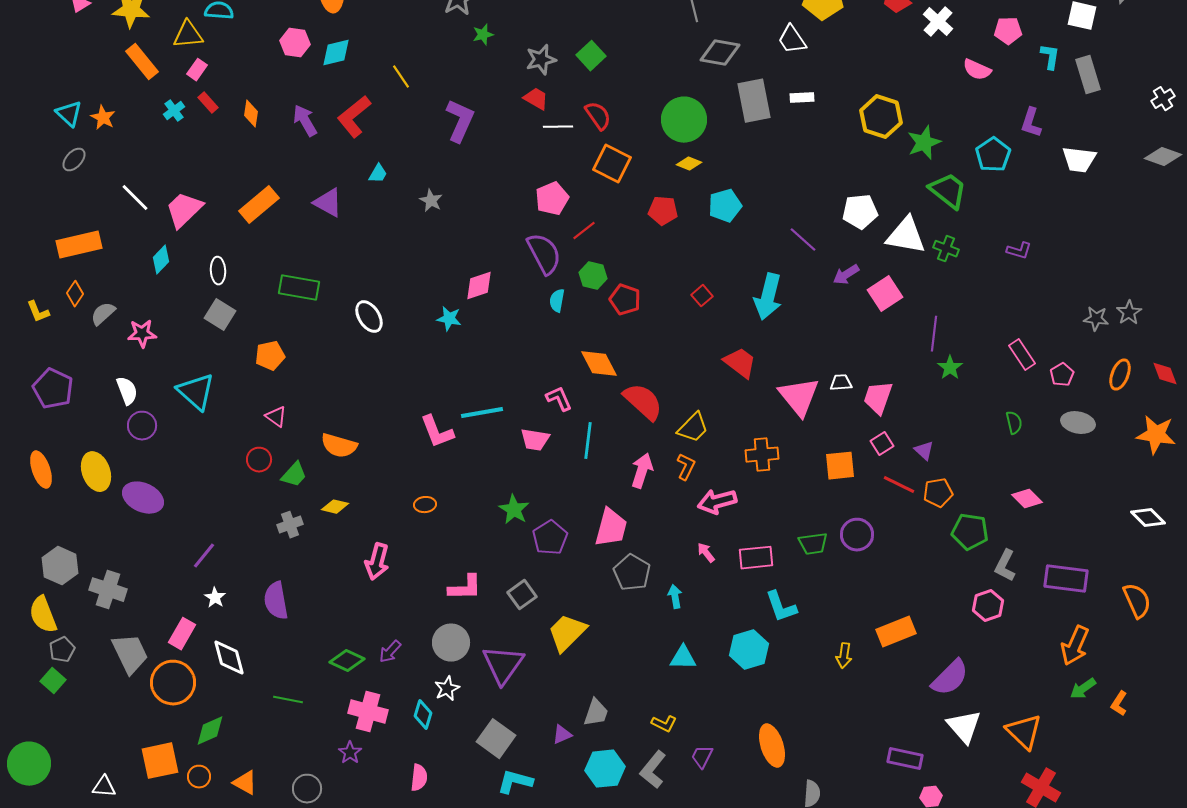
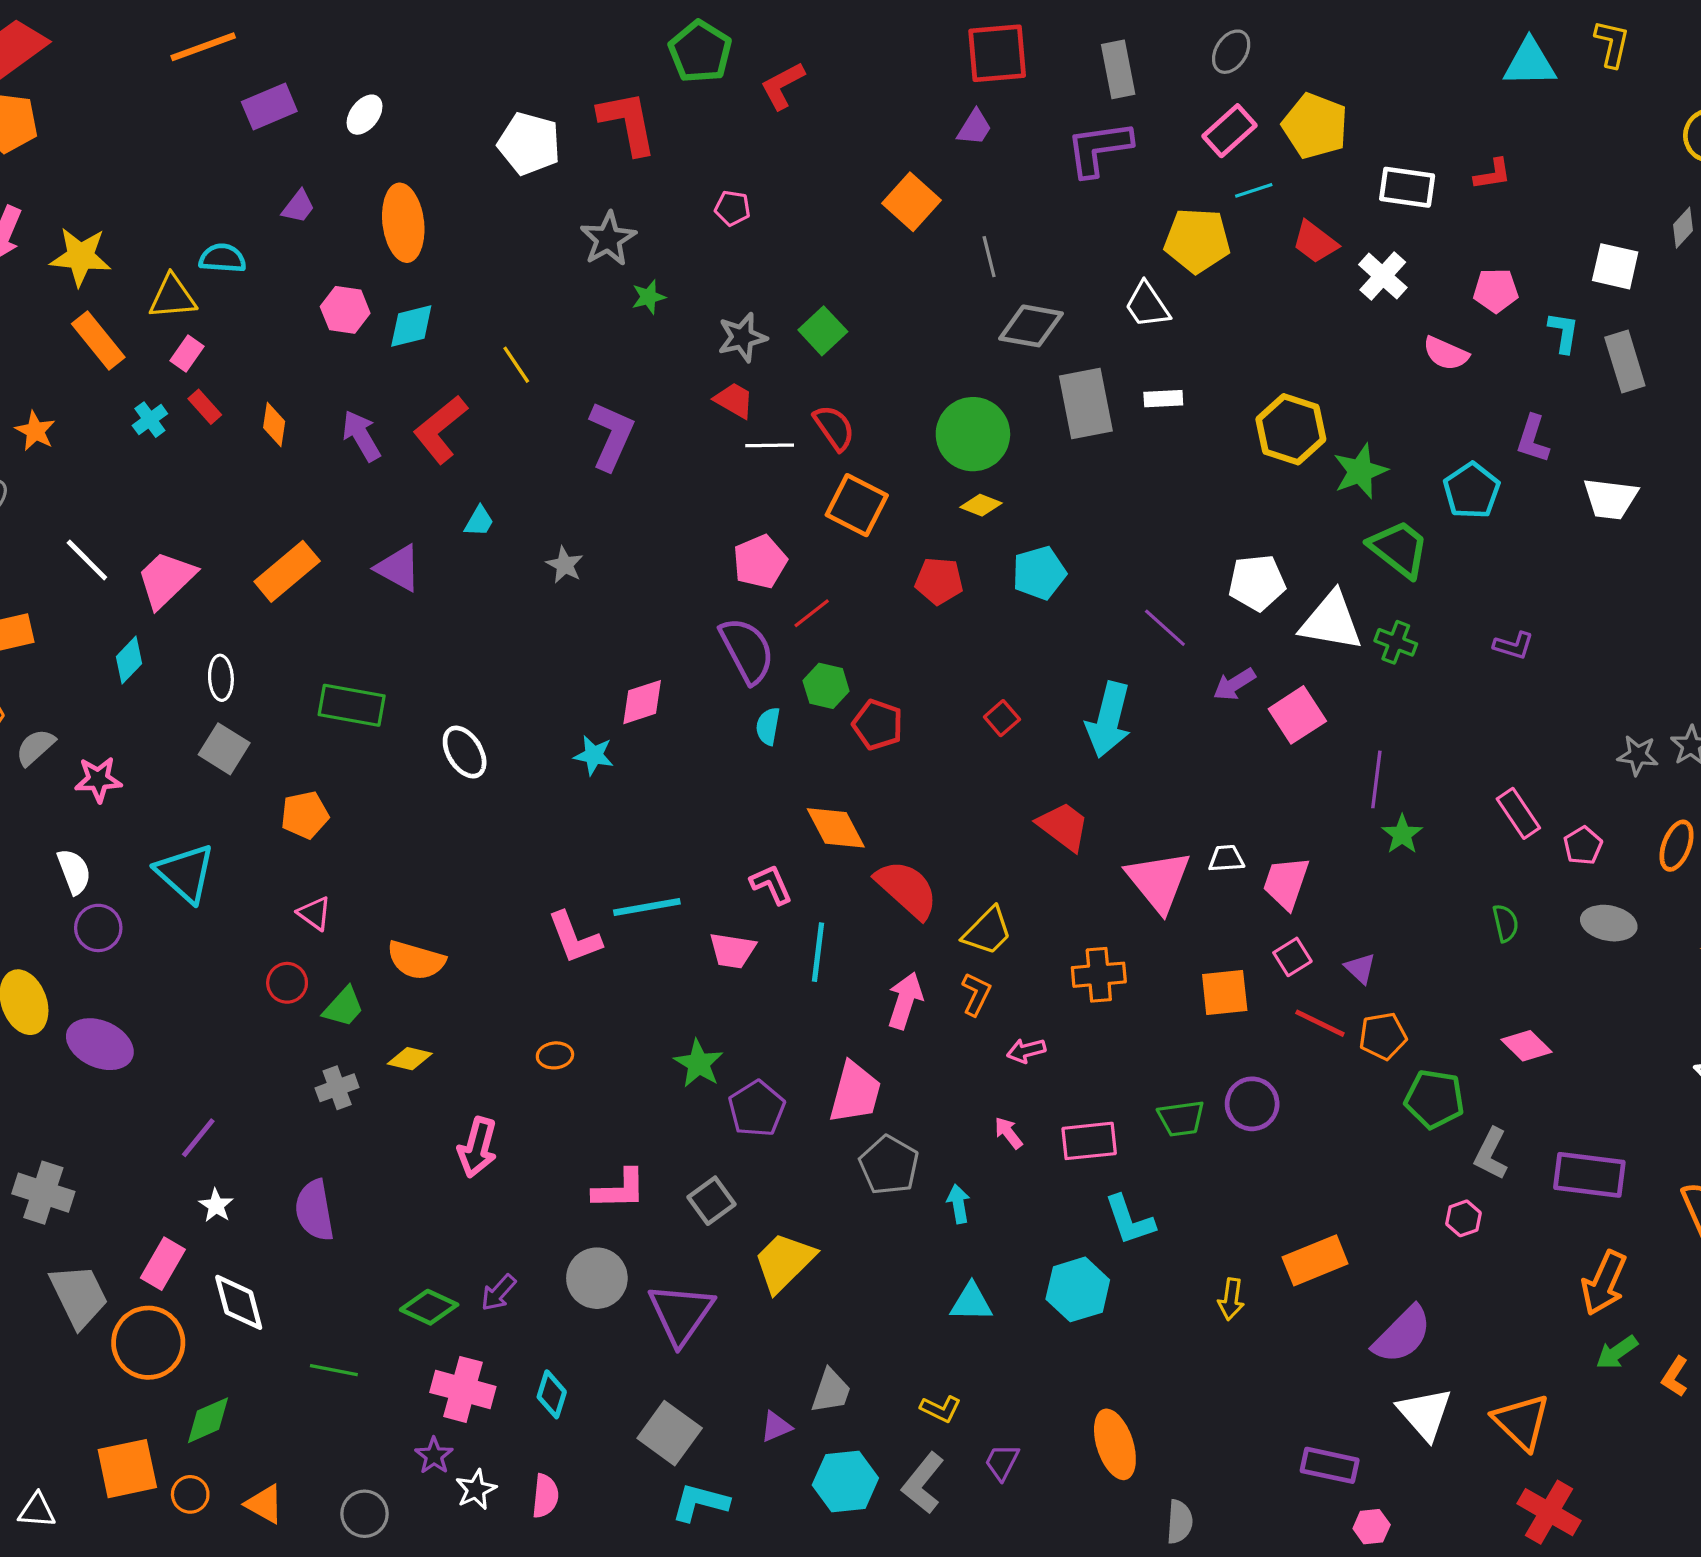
pink arrow: (717, 502) -> (1026, 1051), size x0.6
pink hexagon: (988, 606) -> (1464, 1218), size x0.7
white star: (447, 689) -> (476, 1490), moved

